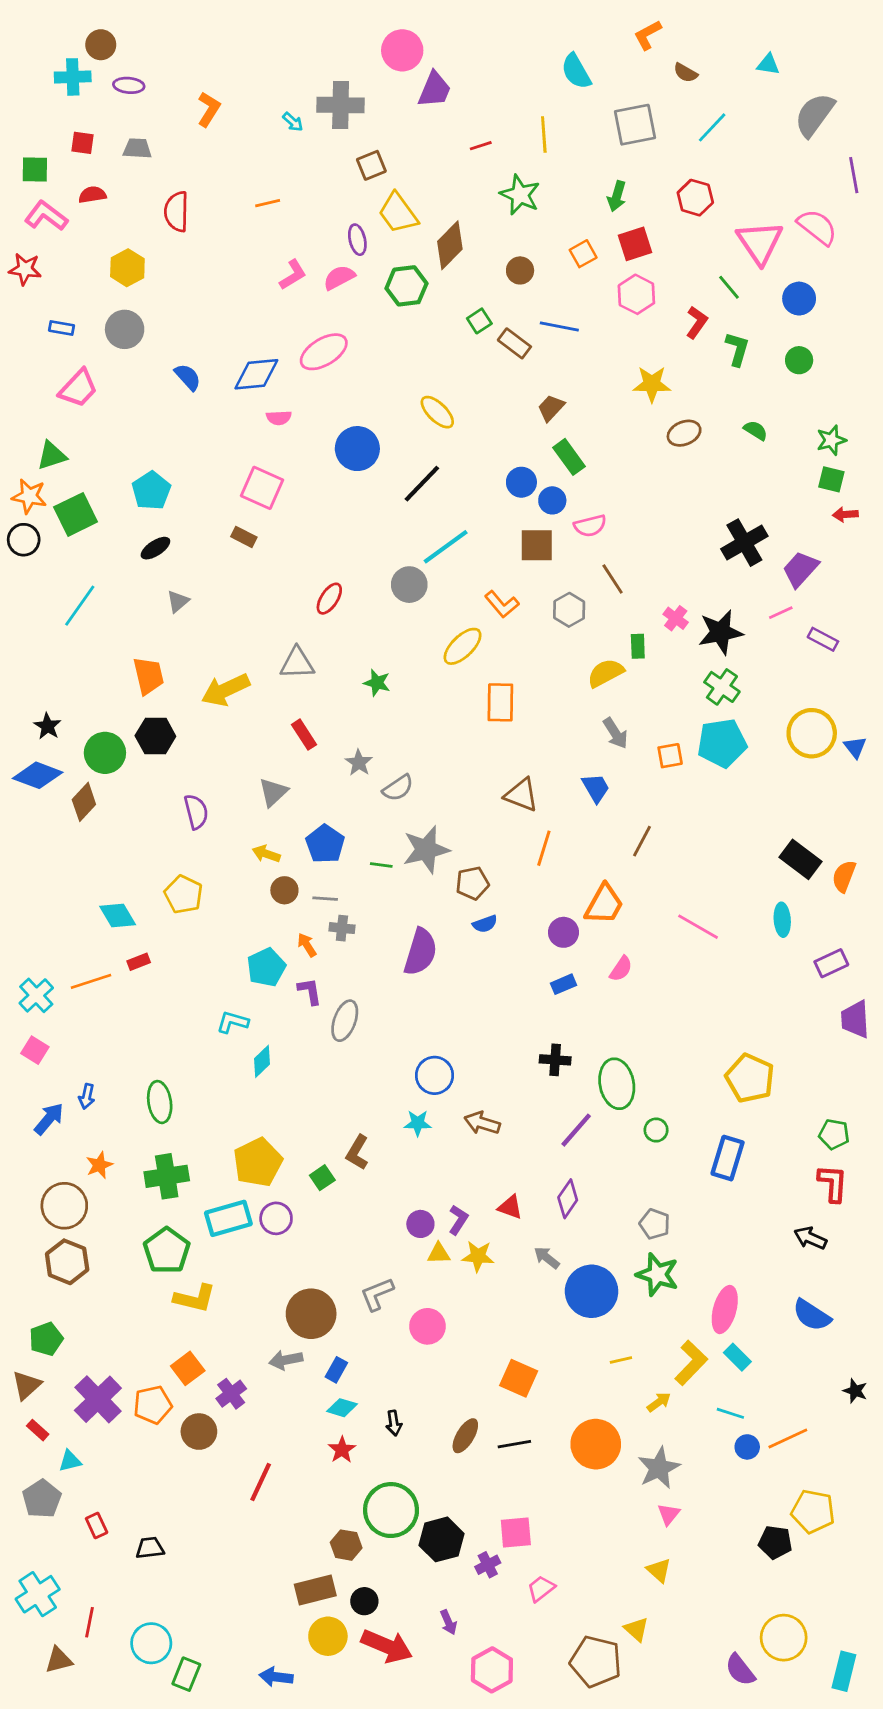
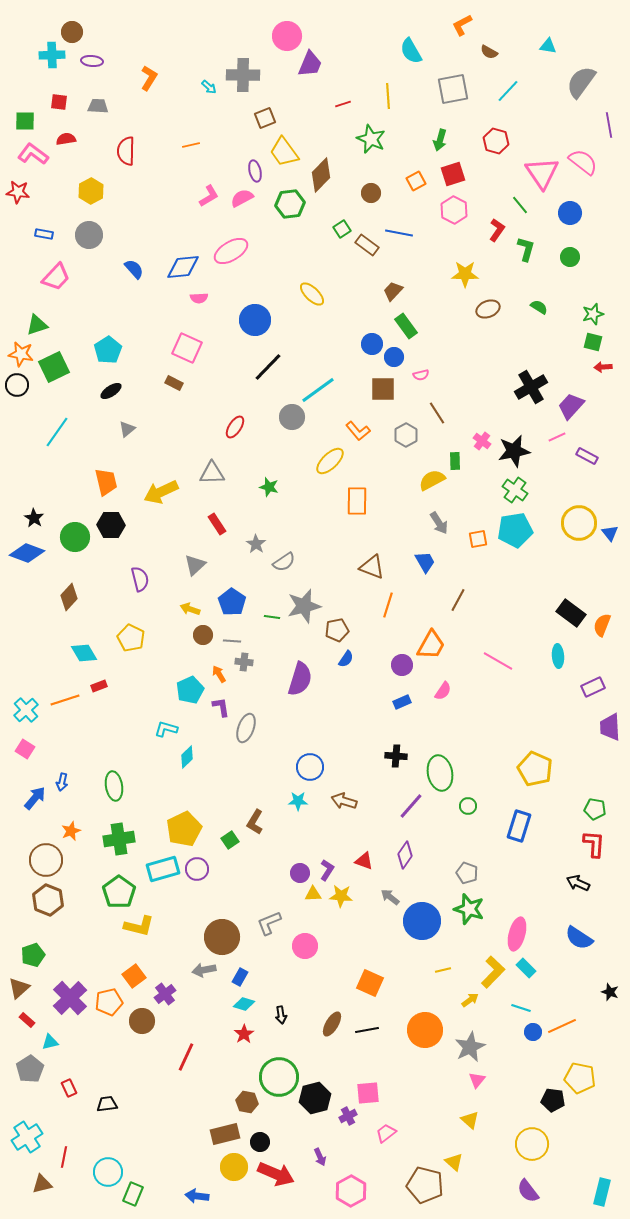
black line: (422, 484) -> (268, 367), moved
pink semicircle: (590, 526) -> (421, 375), size x0.7
brown diamond: (84, 802) -> (69, 597), moved
blue semicircle: (485, 924) -> (346, 659), turned -36
yellow circle: (784, 1638) -> (532, 1144), moved

